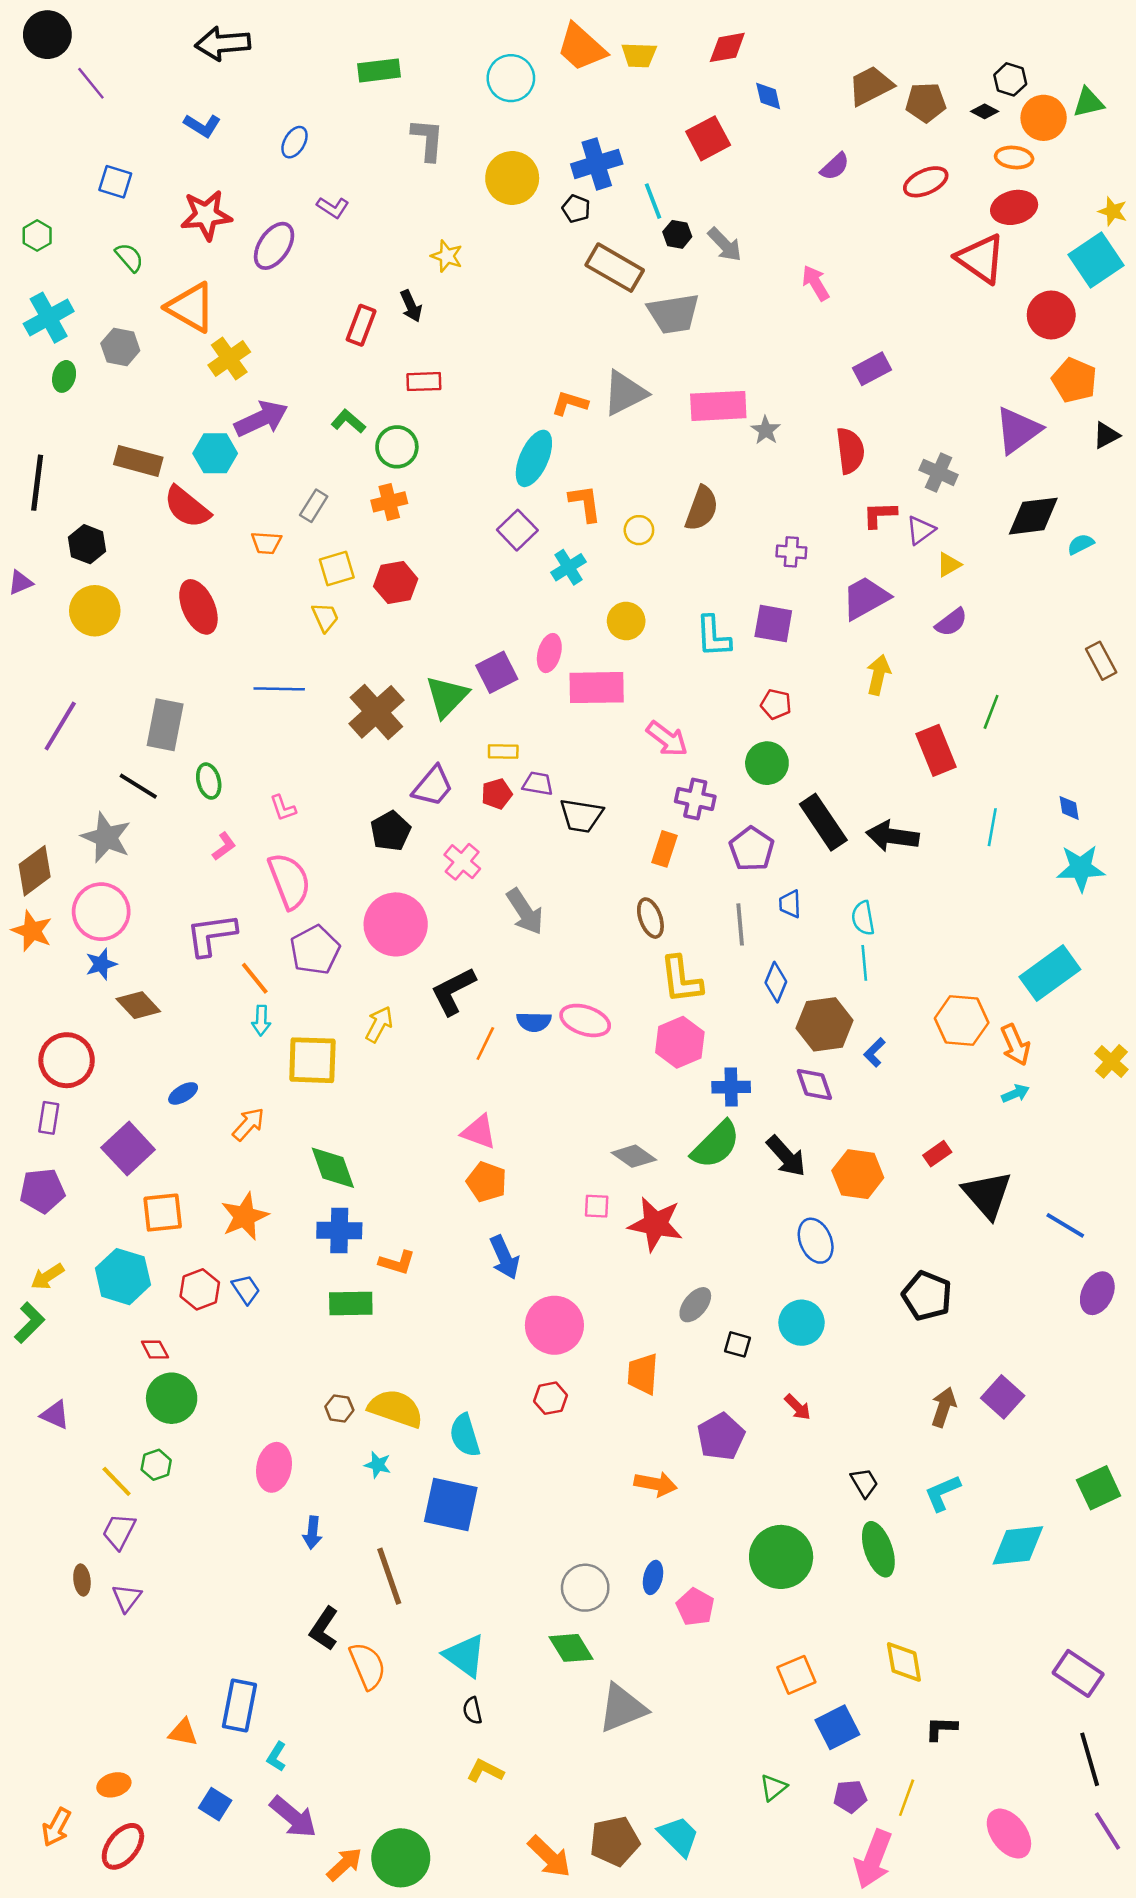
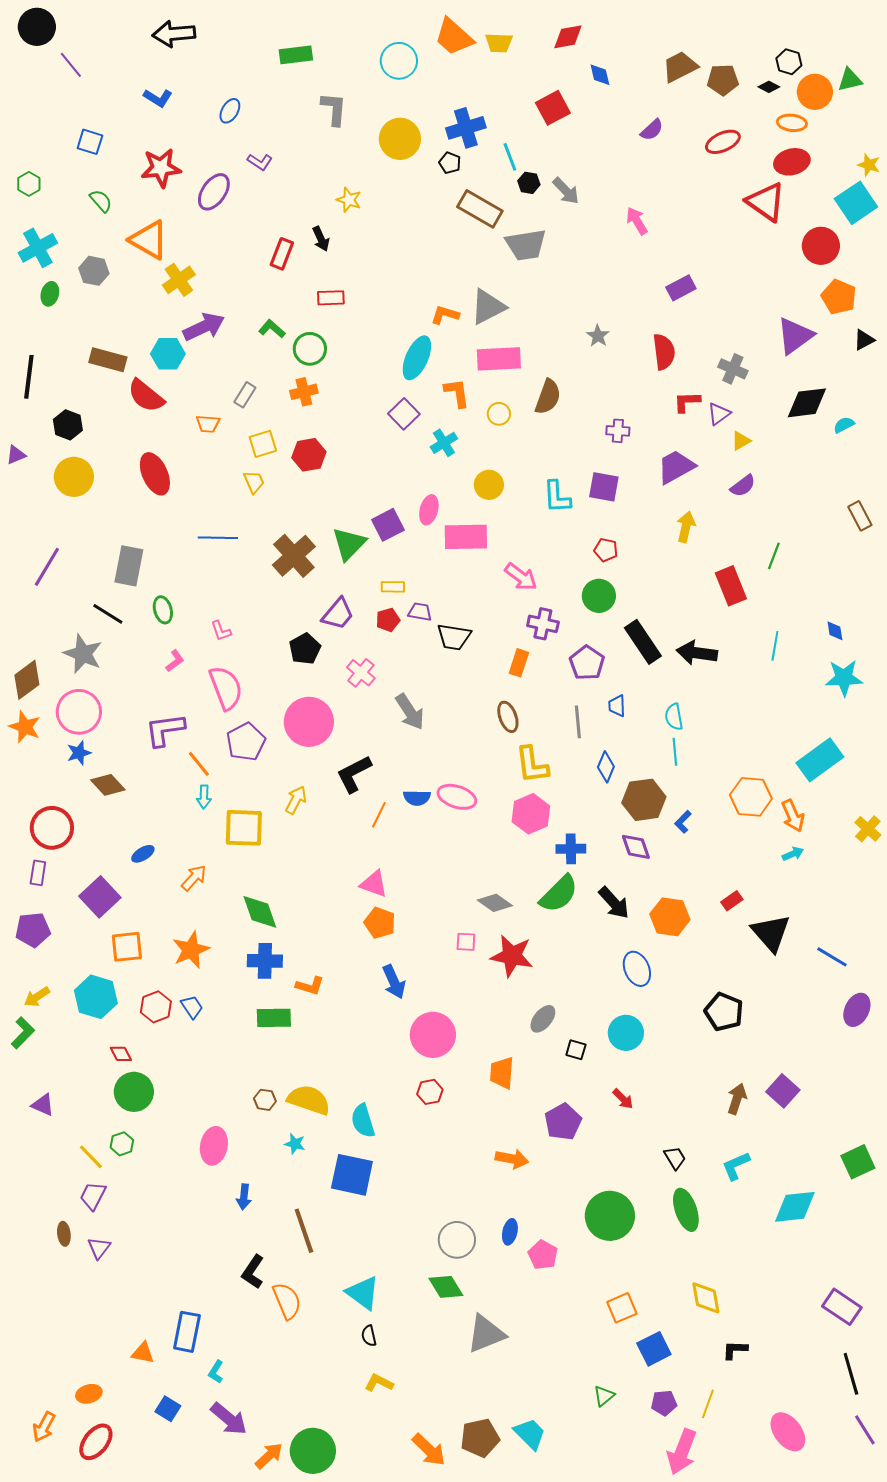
pink rectangle: (718, 406) -> (499, 359), moved

